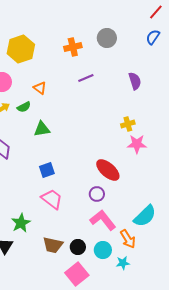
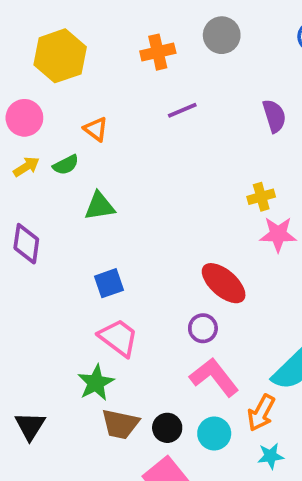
green star: (21, 223) -> (96, 383), moved
orange arrow: (128, 239) -> (261, 413), turned 60
cyan star: (123, 263) -> (271, 456), moved

